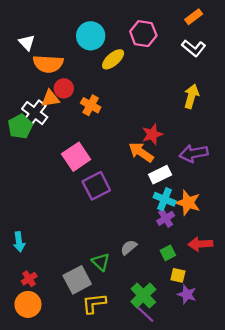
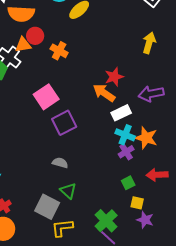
gray semicircle: (129, 247) -> (60, 163), moved, turned 56
gray square: (77, 280) -> (47, 207), turned -35

